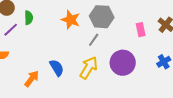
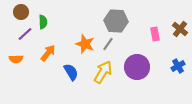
orange star: (71, 20) -> (85, 44), moved
orange arrow: (32, 79) -> (48, 53), moved

